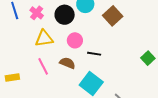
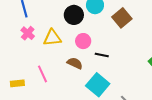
pink cross: (37, 13) -> (28, 33), moved
pink line: (43, 66) -> (43, 74), moved
yellow rectangle: (12, 77) -> (17, 83), moved

